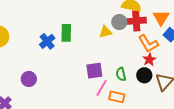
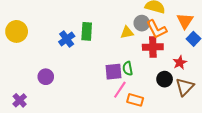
red cross: (136, 21) -> (153, 47), moved
orange L-shape: (148, 44) -> (157, 29), moved
red star: (149, 60) -> (180, 63), moved
green semicircle: (121, 74) -> (128, 68), moved

